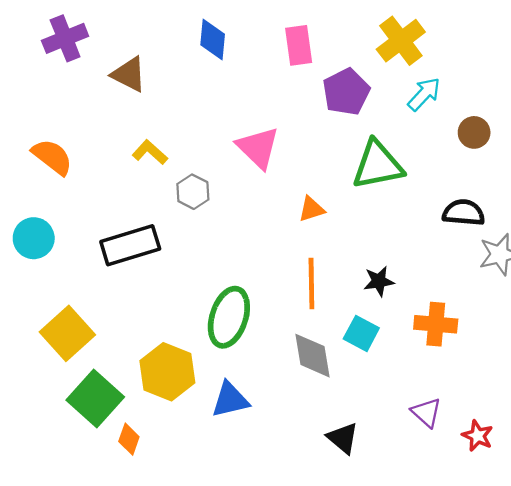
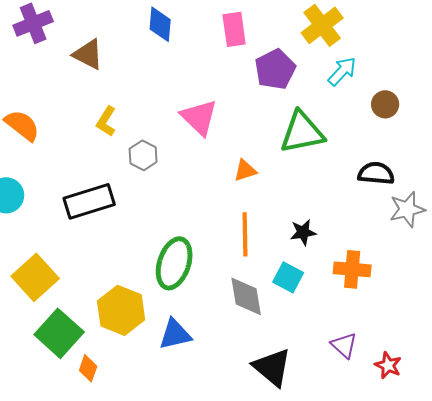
yellow L-shape: (150, 152) -> (106, 121), turned -100
black triangle: (343, 438) -> (272, 367), size x1.4

